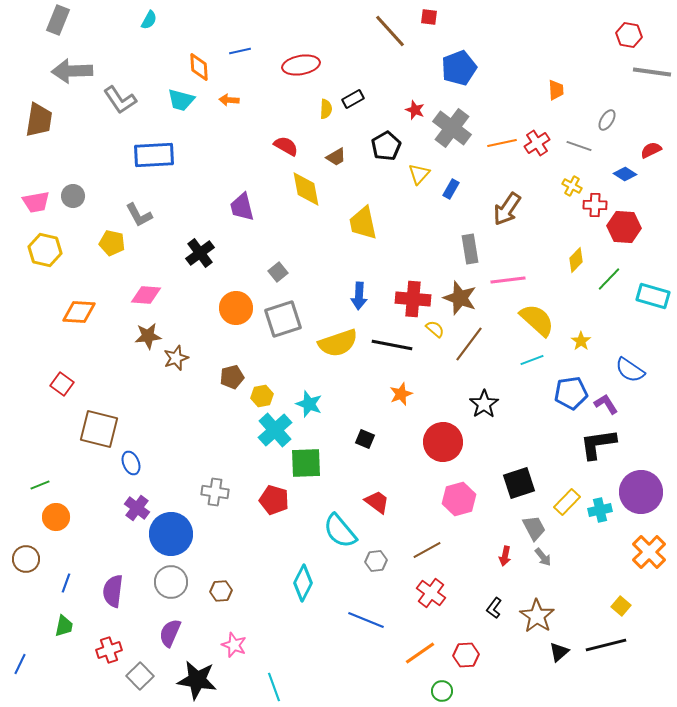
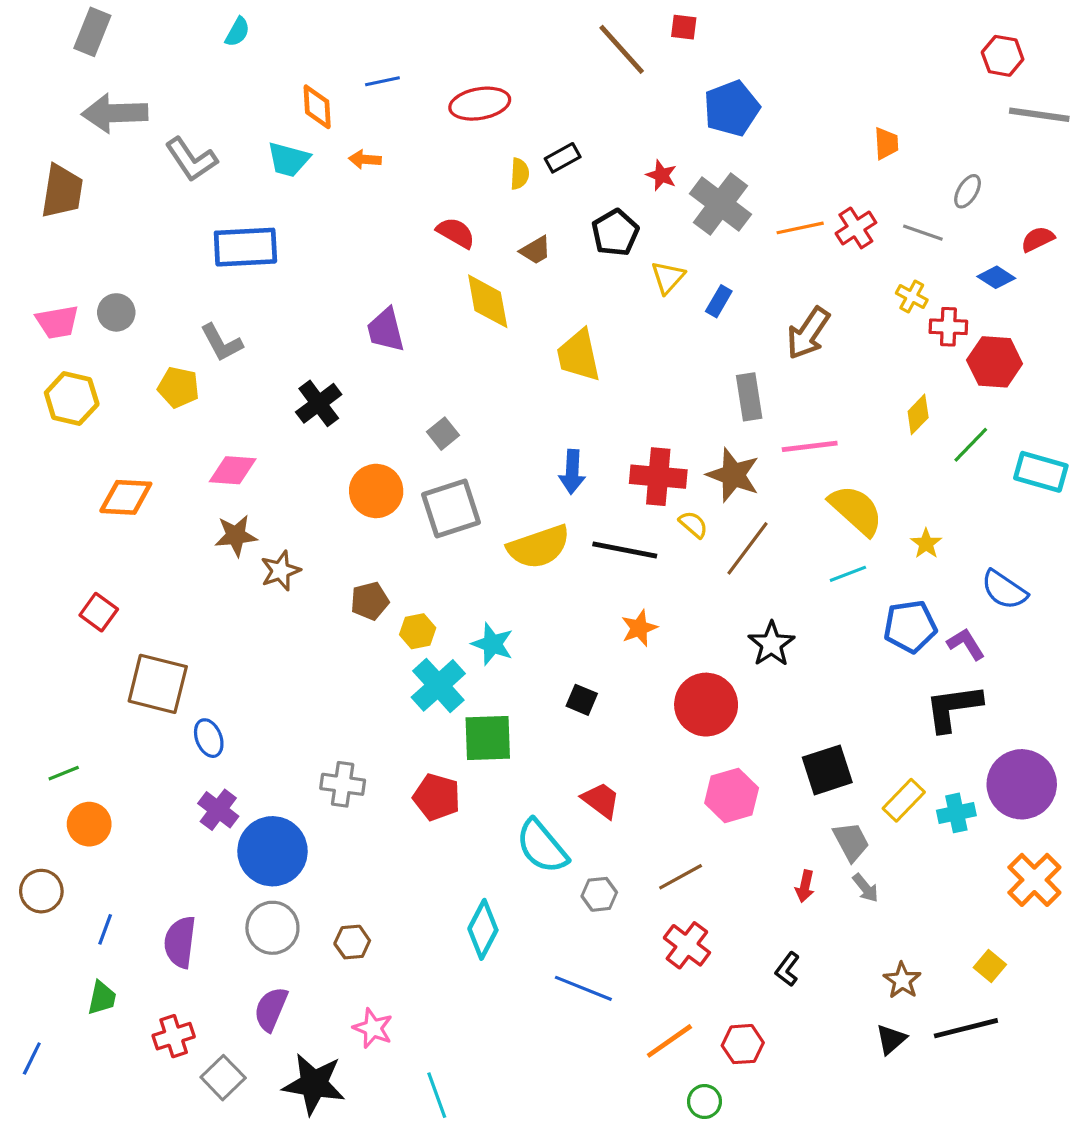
brown star: (537, 616) -> (902, 980), moved, size x0.7

